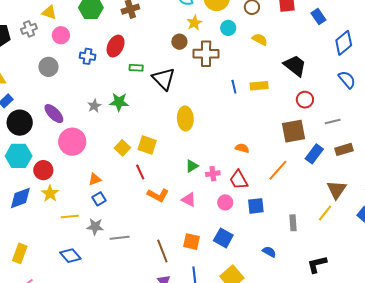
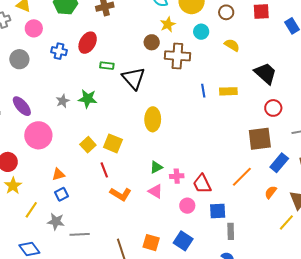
orange semicircle: (242, 148) -> (271, 192), moved, turned -72
pink triangle: (189, 200) -> (155, 191), moved
yellow line: (70, 216) -> (31, 210), turned -54
gray rectangle: (293, 223) -> (231, 231), moved

